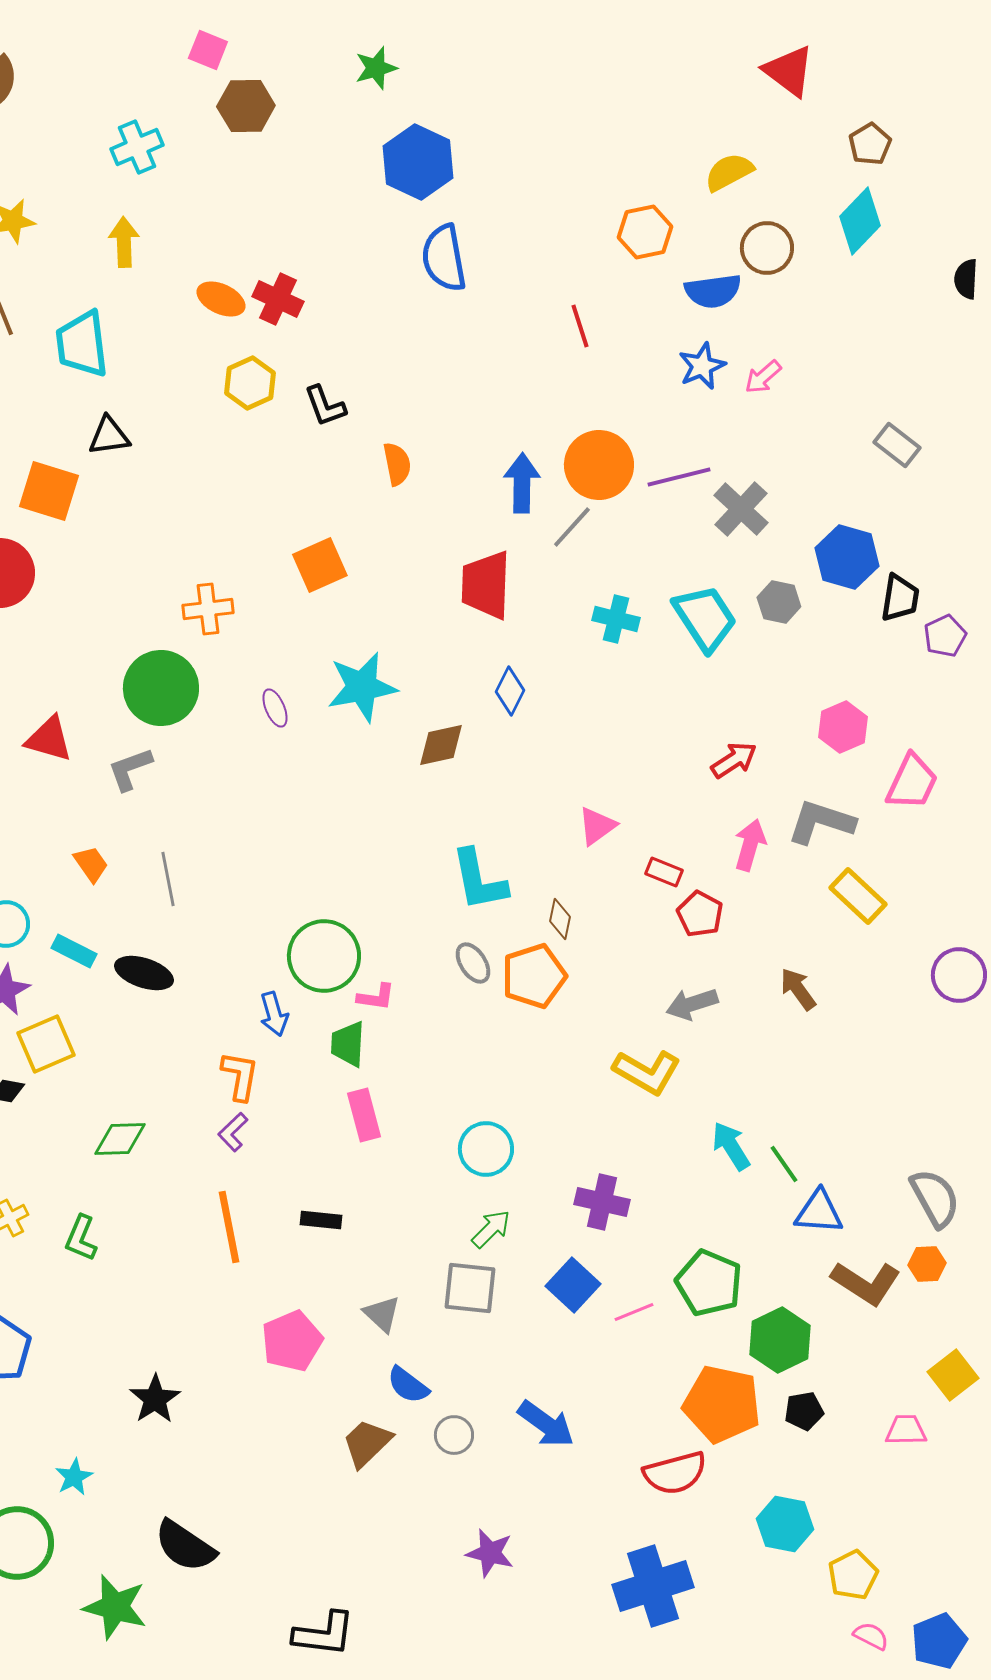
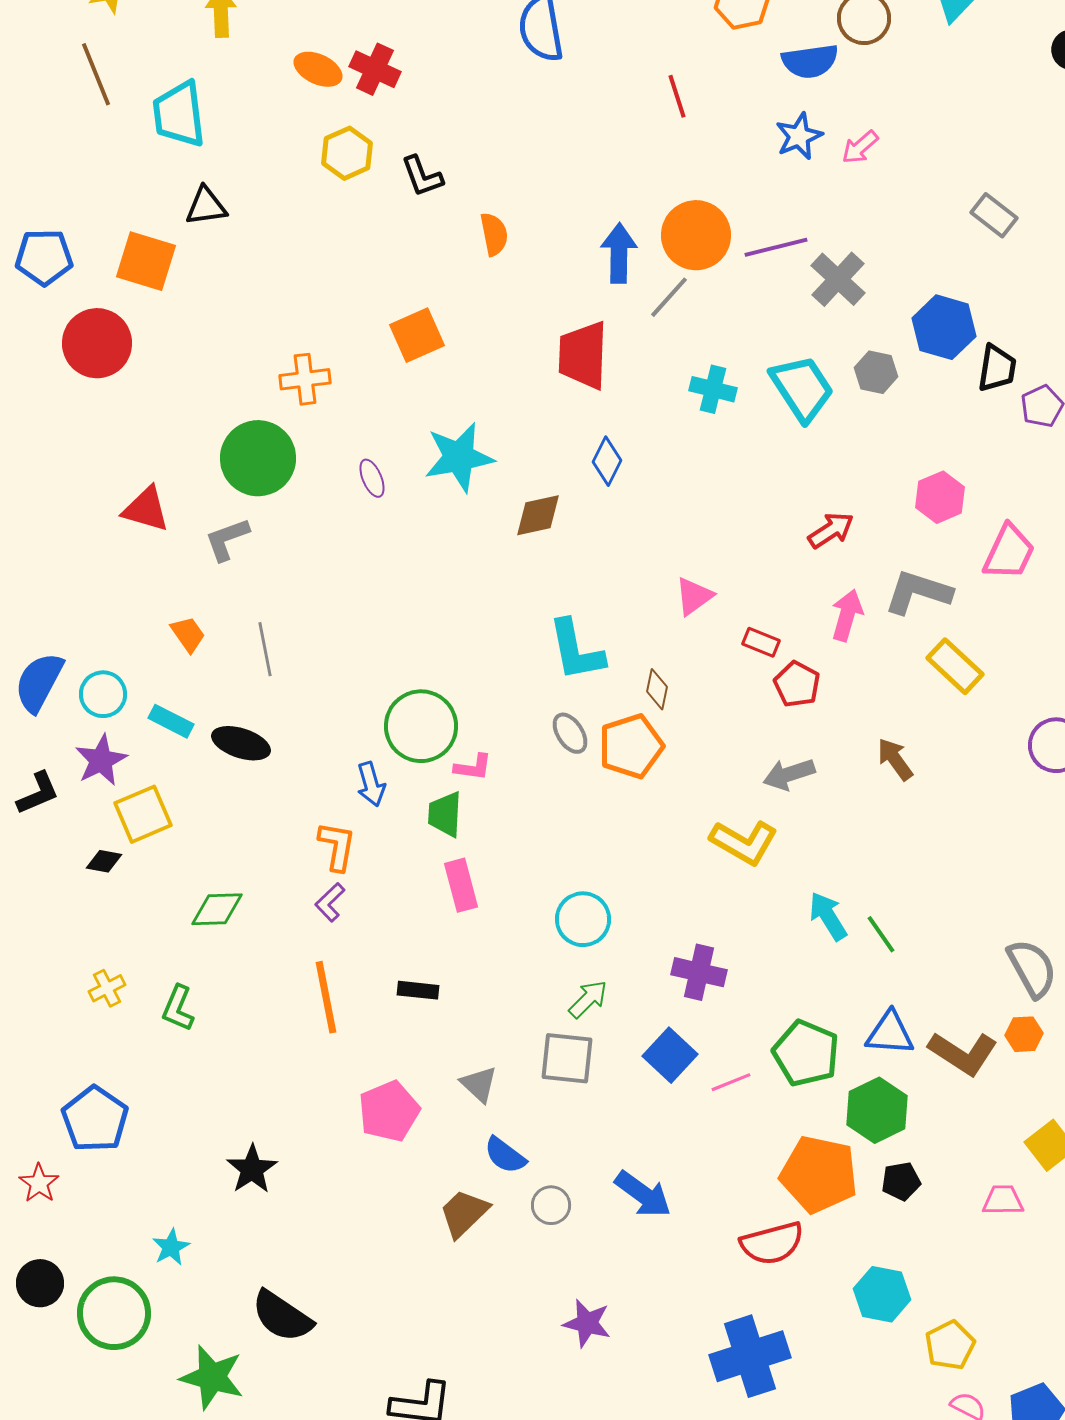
blue triangle: (819, 1212) -> (890, 1033), moved

